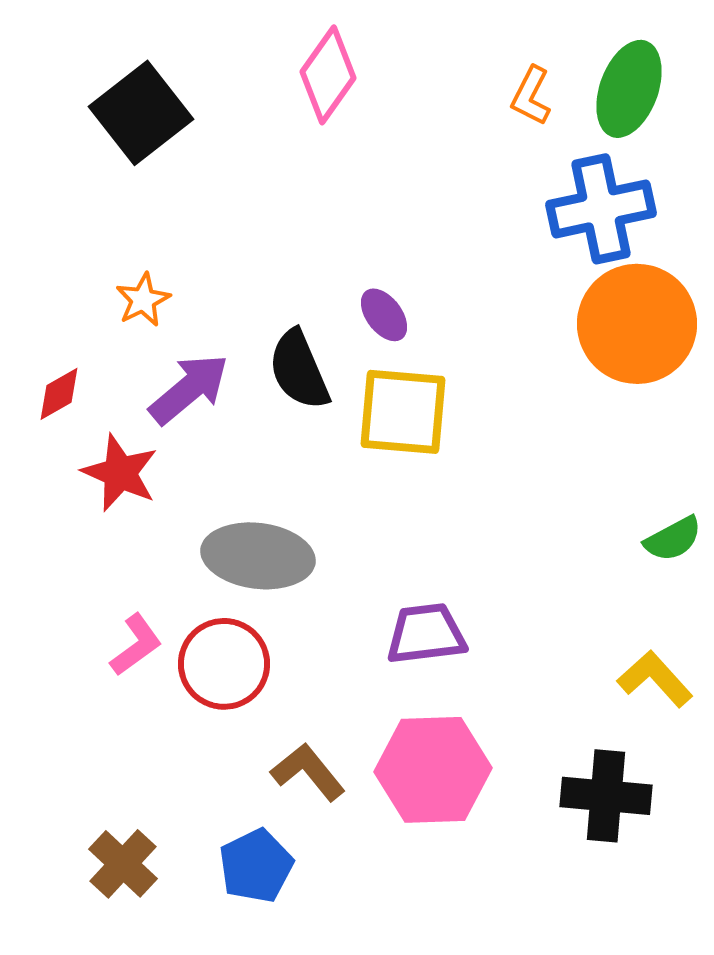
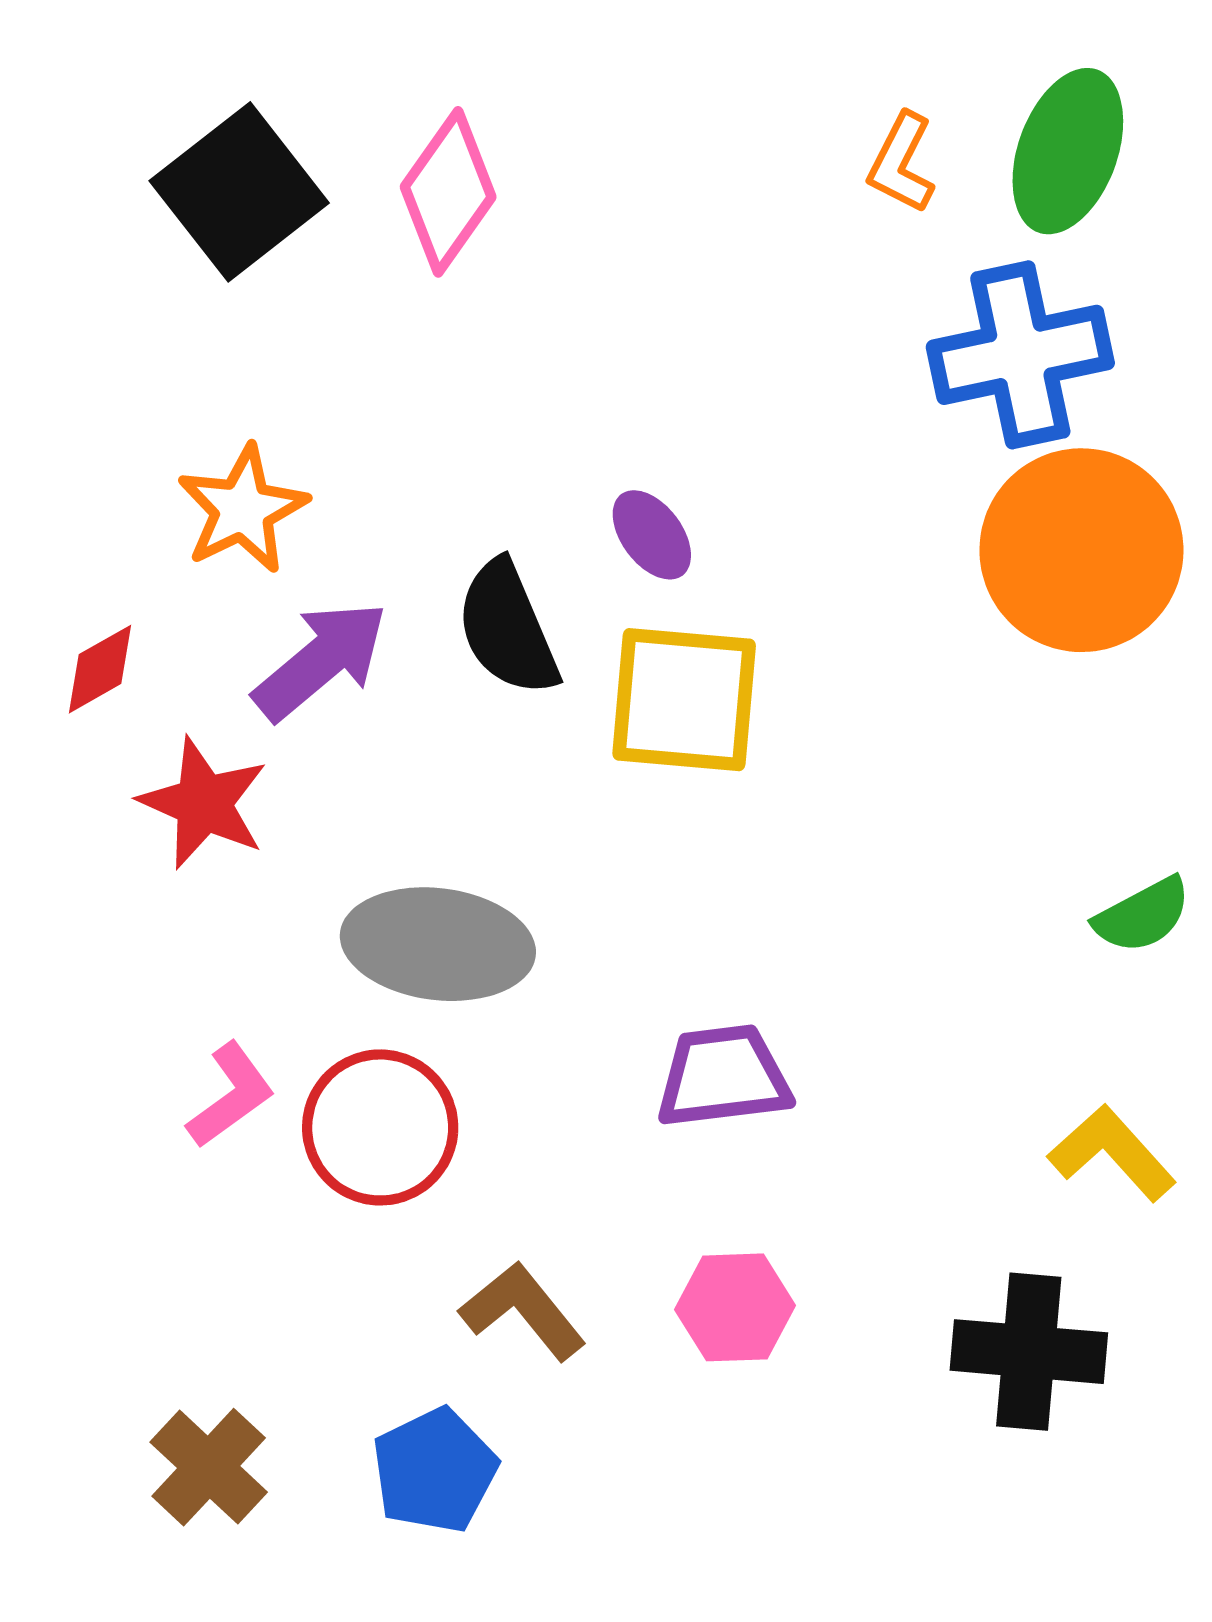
pink diamond: (328, 75) -> (448, 192), moved
orange star: (143, 300) -> (243, 509), size x1.4
pink hexagon: (433, 770) -> (735, 1307), size x0.6

